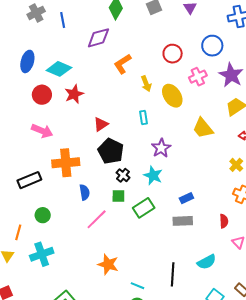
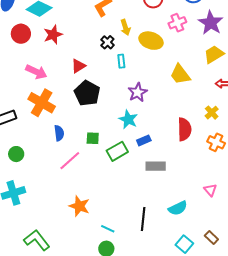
yellow ellipse: (172, 96) -> (151, 41), turned -40
pink arrow: (42, 131) -> (36, 72), moved
orange cross: (66, 163) -> (42, 103), turned 32
black cross: (123, 175) -> (107, 42), moved
blue rectangle: (186, 198) -> (144, 140), moved
red semicircle: (224, 221) -> (184, 129), moved, size x1.6

